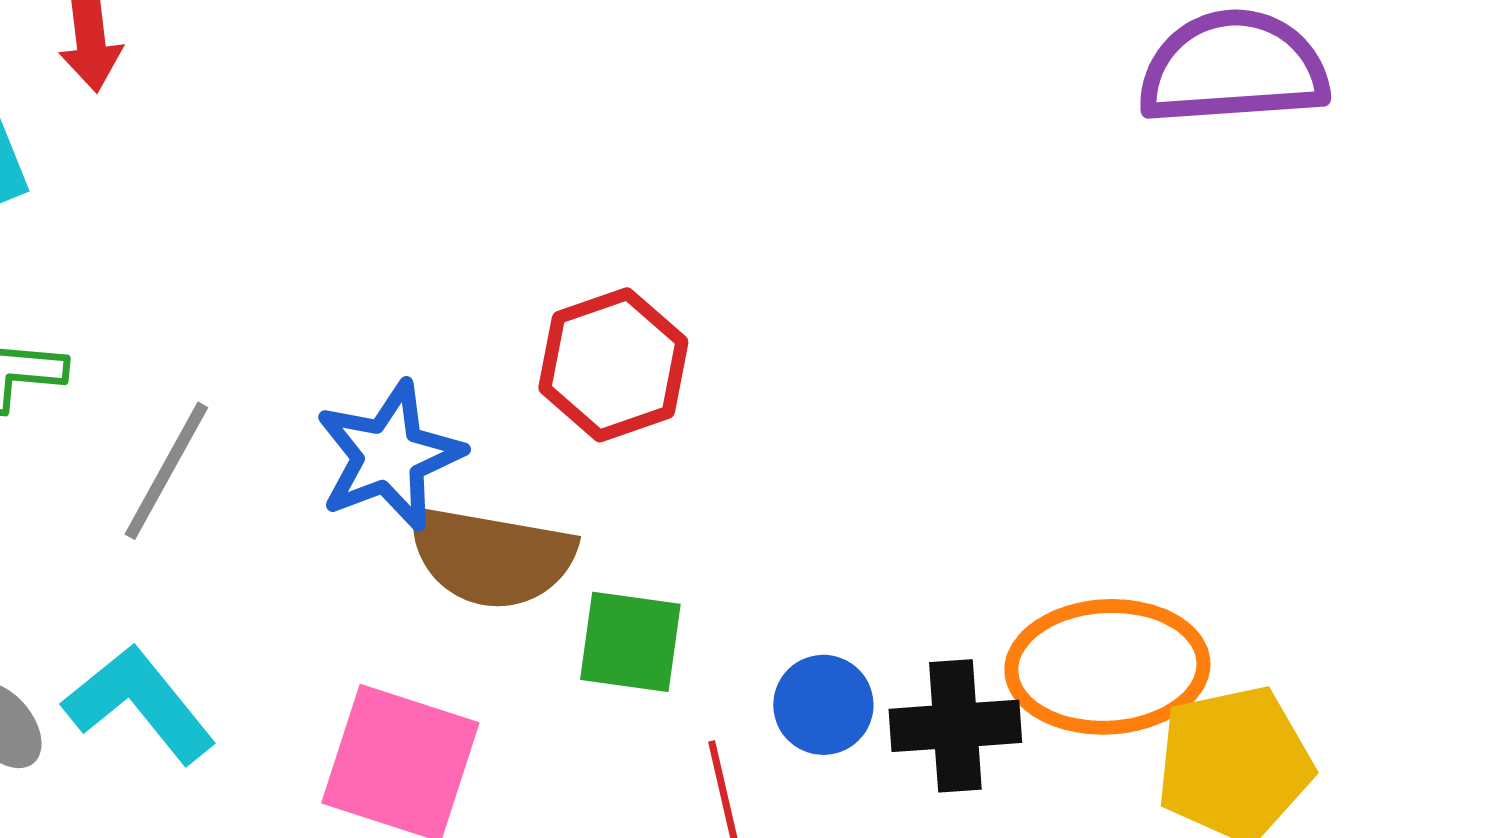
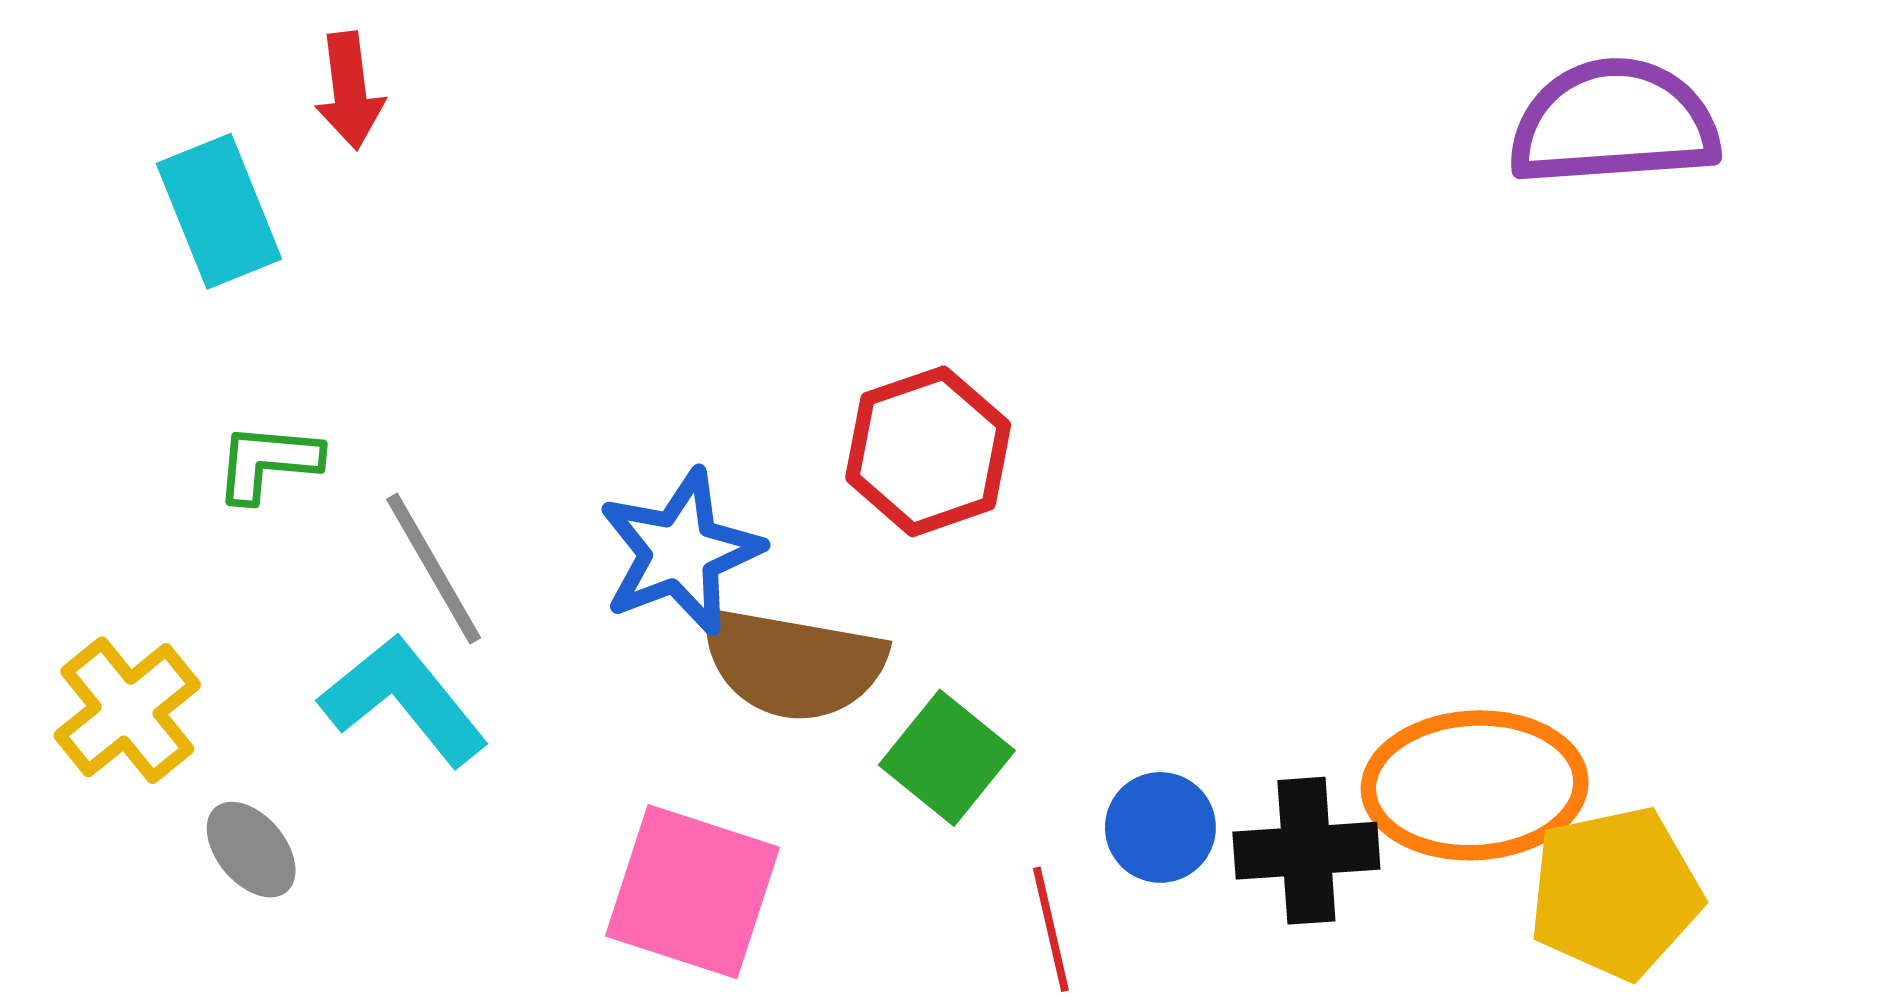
gray line: (166, 471) -> (434, 569), turned -59
green square: (630, 642) -> (947, 758), turned 31
cyan L-shape: (139, 704) -> (404, 700), moved

